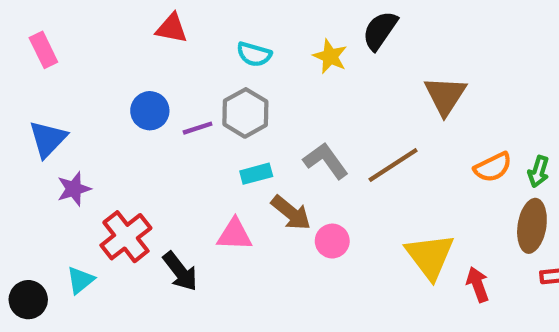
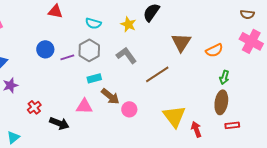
gray L-shape: (326, 161) -> (126, 55), moved
orange semicircle: (493, 167) -> (214, 50), moved
red cross: (126, 237) -> (34, 107), size x0.6
black arrow: (180, 271) -> (59, 123), turned -30
cyan triangle: (80, 280) -> (13, 137), moved

